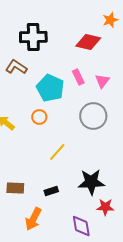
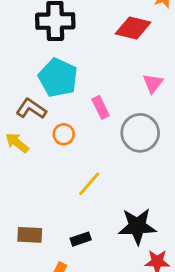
brown L-shape: (16, 67) -> (31, 109), moved
pink rectangle: (78, 77) -> (101, 107), moved
cyan pentagon: (50, 88) -> (58, 78), moved

